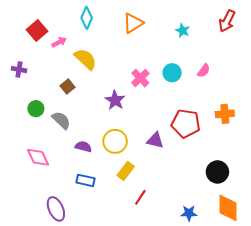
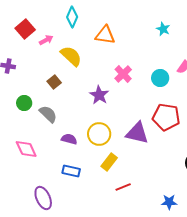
orange triangle: (133, 23) -> (105, 35), moved, turned 40
cyan circle: (172, 73) -> (160, 78), moved
purple triangle: (155, 140) -> (137, 133), size x1.4
red line: (140, 197) -> (123, 187), turned 35

